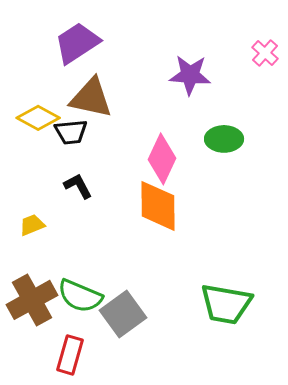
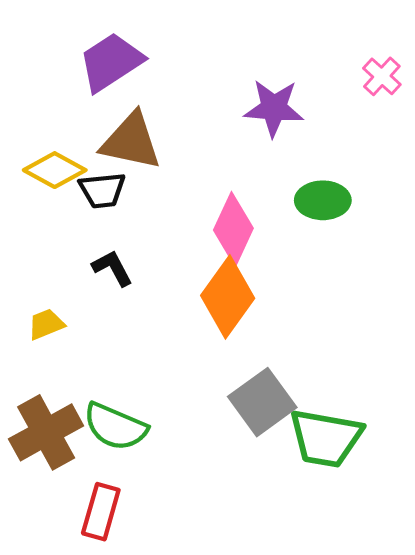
orange diamond: (158, 206) -> (228, 297), turned 36
gray square: (123, 314) -> (262, 402), moved

